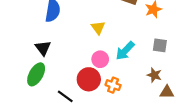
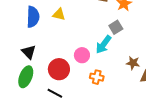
yellow triangle: (98, 28) -> (59, 14), moved, turned -32
gray square: (160, 45) -> (116, 27), moved, turned -32
red circle: (89, 79) -> (59, 69), moved

